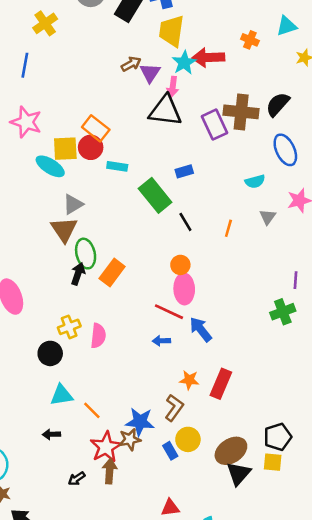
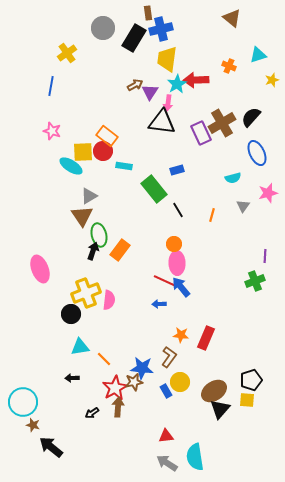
brown cross: (241, 112) -> (222, 123), turned -36
pink star: (26, 122) -> (52, 131), size x0.7
yellow cross: (69, 327) -> (86, 293), size x1.6
blue arrow: (201, 329) -> (181, 287), moved

